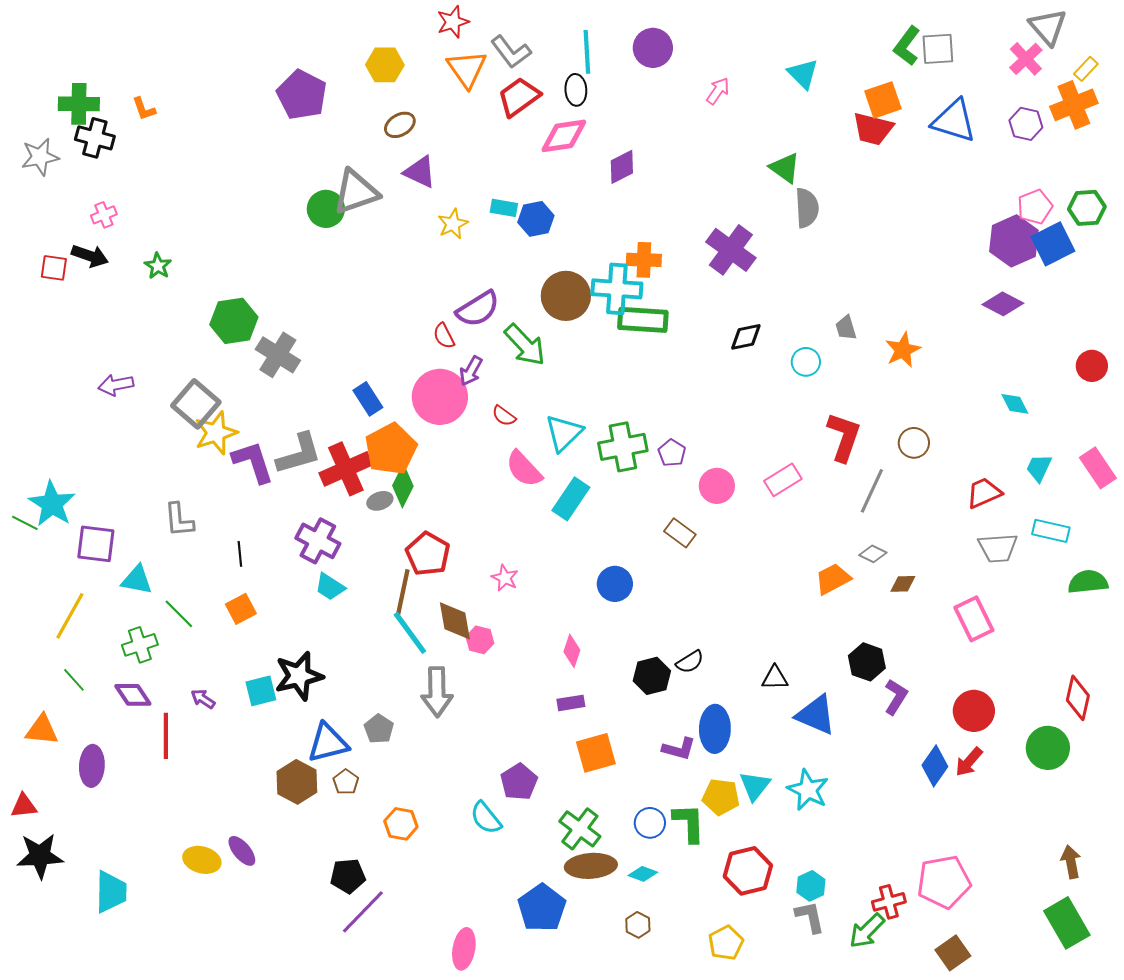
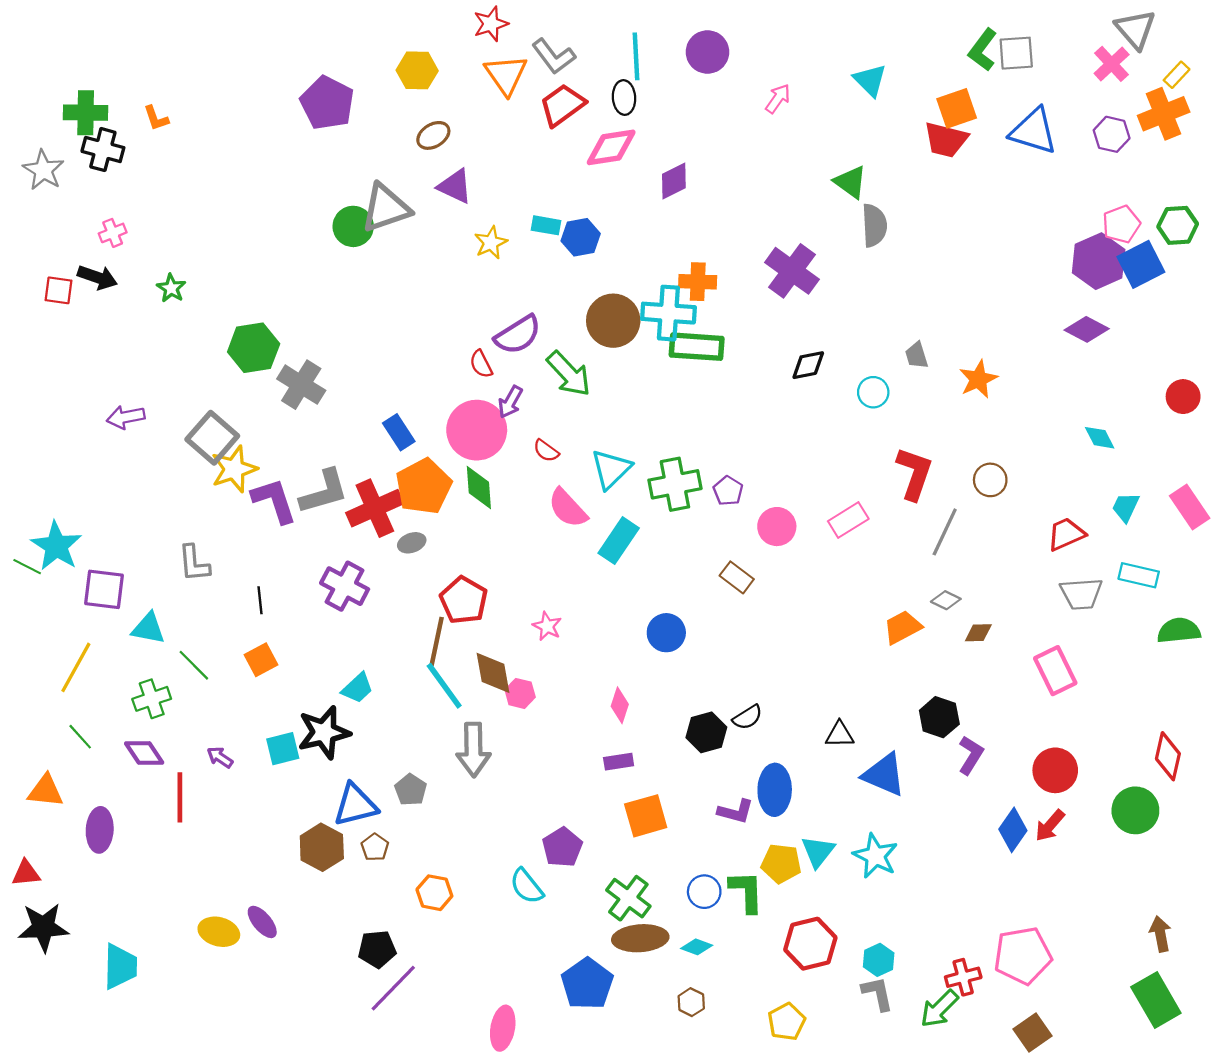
gray star: (40, 157) -> (43, 170), turned -30
green diamond: (403, 486) -> (479, 488), moved, turned -30
cyan trapezoid: (330, 587) -> (358, 688), moved, turned -76

